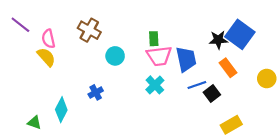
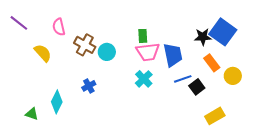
brown cross: (89, 30) -> (85, 45), moved
pink semicircle: (48, 39) -> (59, 27), moved
yellow circle: (267, 79) -> (233, 76), moved

